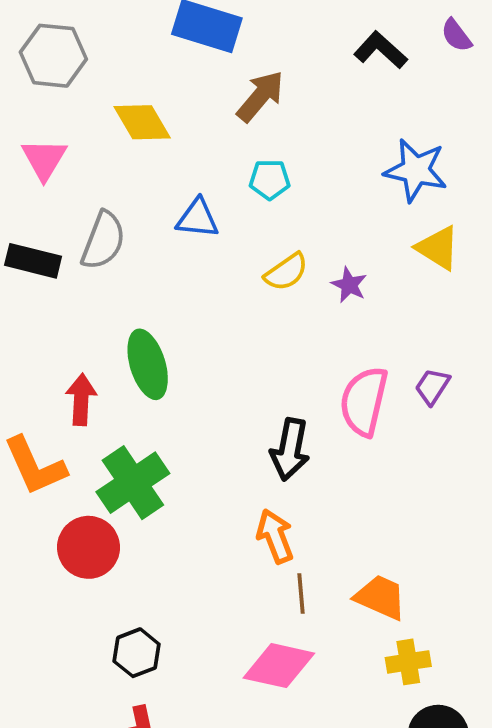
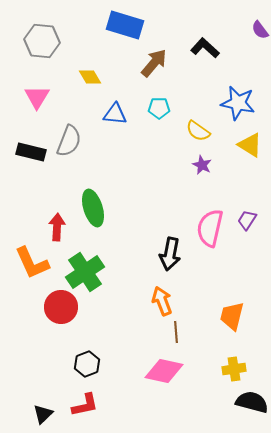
black L-shape: (381, 50) -> (205, 48), moved
yellow diamond: (142, 122) -> (90, 77), size x0.7
blue triangle: (198, 218) -> (115, 114), moved
yellow semicircle: (286, 272) -> (198, 131), moved, turned 70
orange trapezoid: (381, 597) -> (232, 316), moved, turned -100

